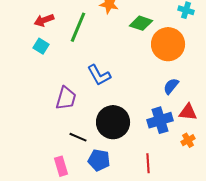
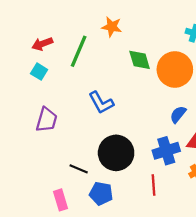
green diamond: (141, 23) -> (140, 60), moved, turned 55
purple trapezoid: (66, 98) -> (47, 120), moved
red line: (148, 163) -> (153, 185), moved

